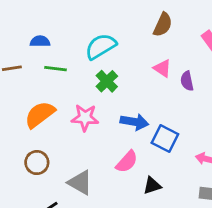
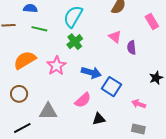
cyan semicircle: (101, 46) -> (73, 16), turned -35
pink star: (85, 118) -> (57, 66), turned 30
gray triangle: (80, 183) -> (48, 111), turned -36

